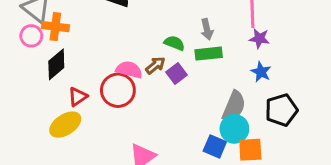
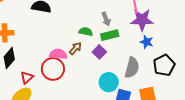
purple star: (259, 38) -> (142, 20), size x1.6
purple square: (177, 74) -> (99, 52), moved
cyan circle: (234, 129) -> (109, 82), moved

